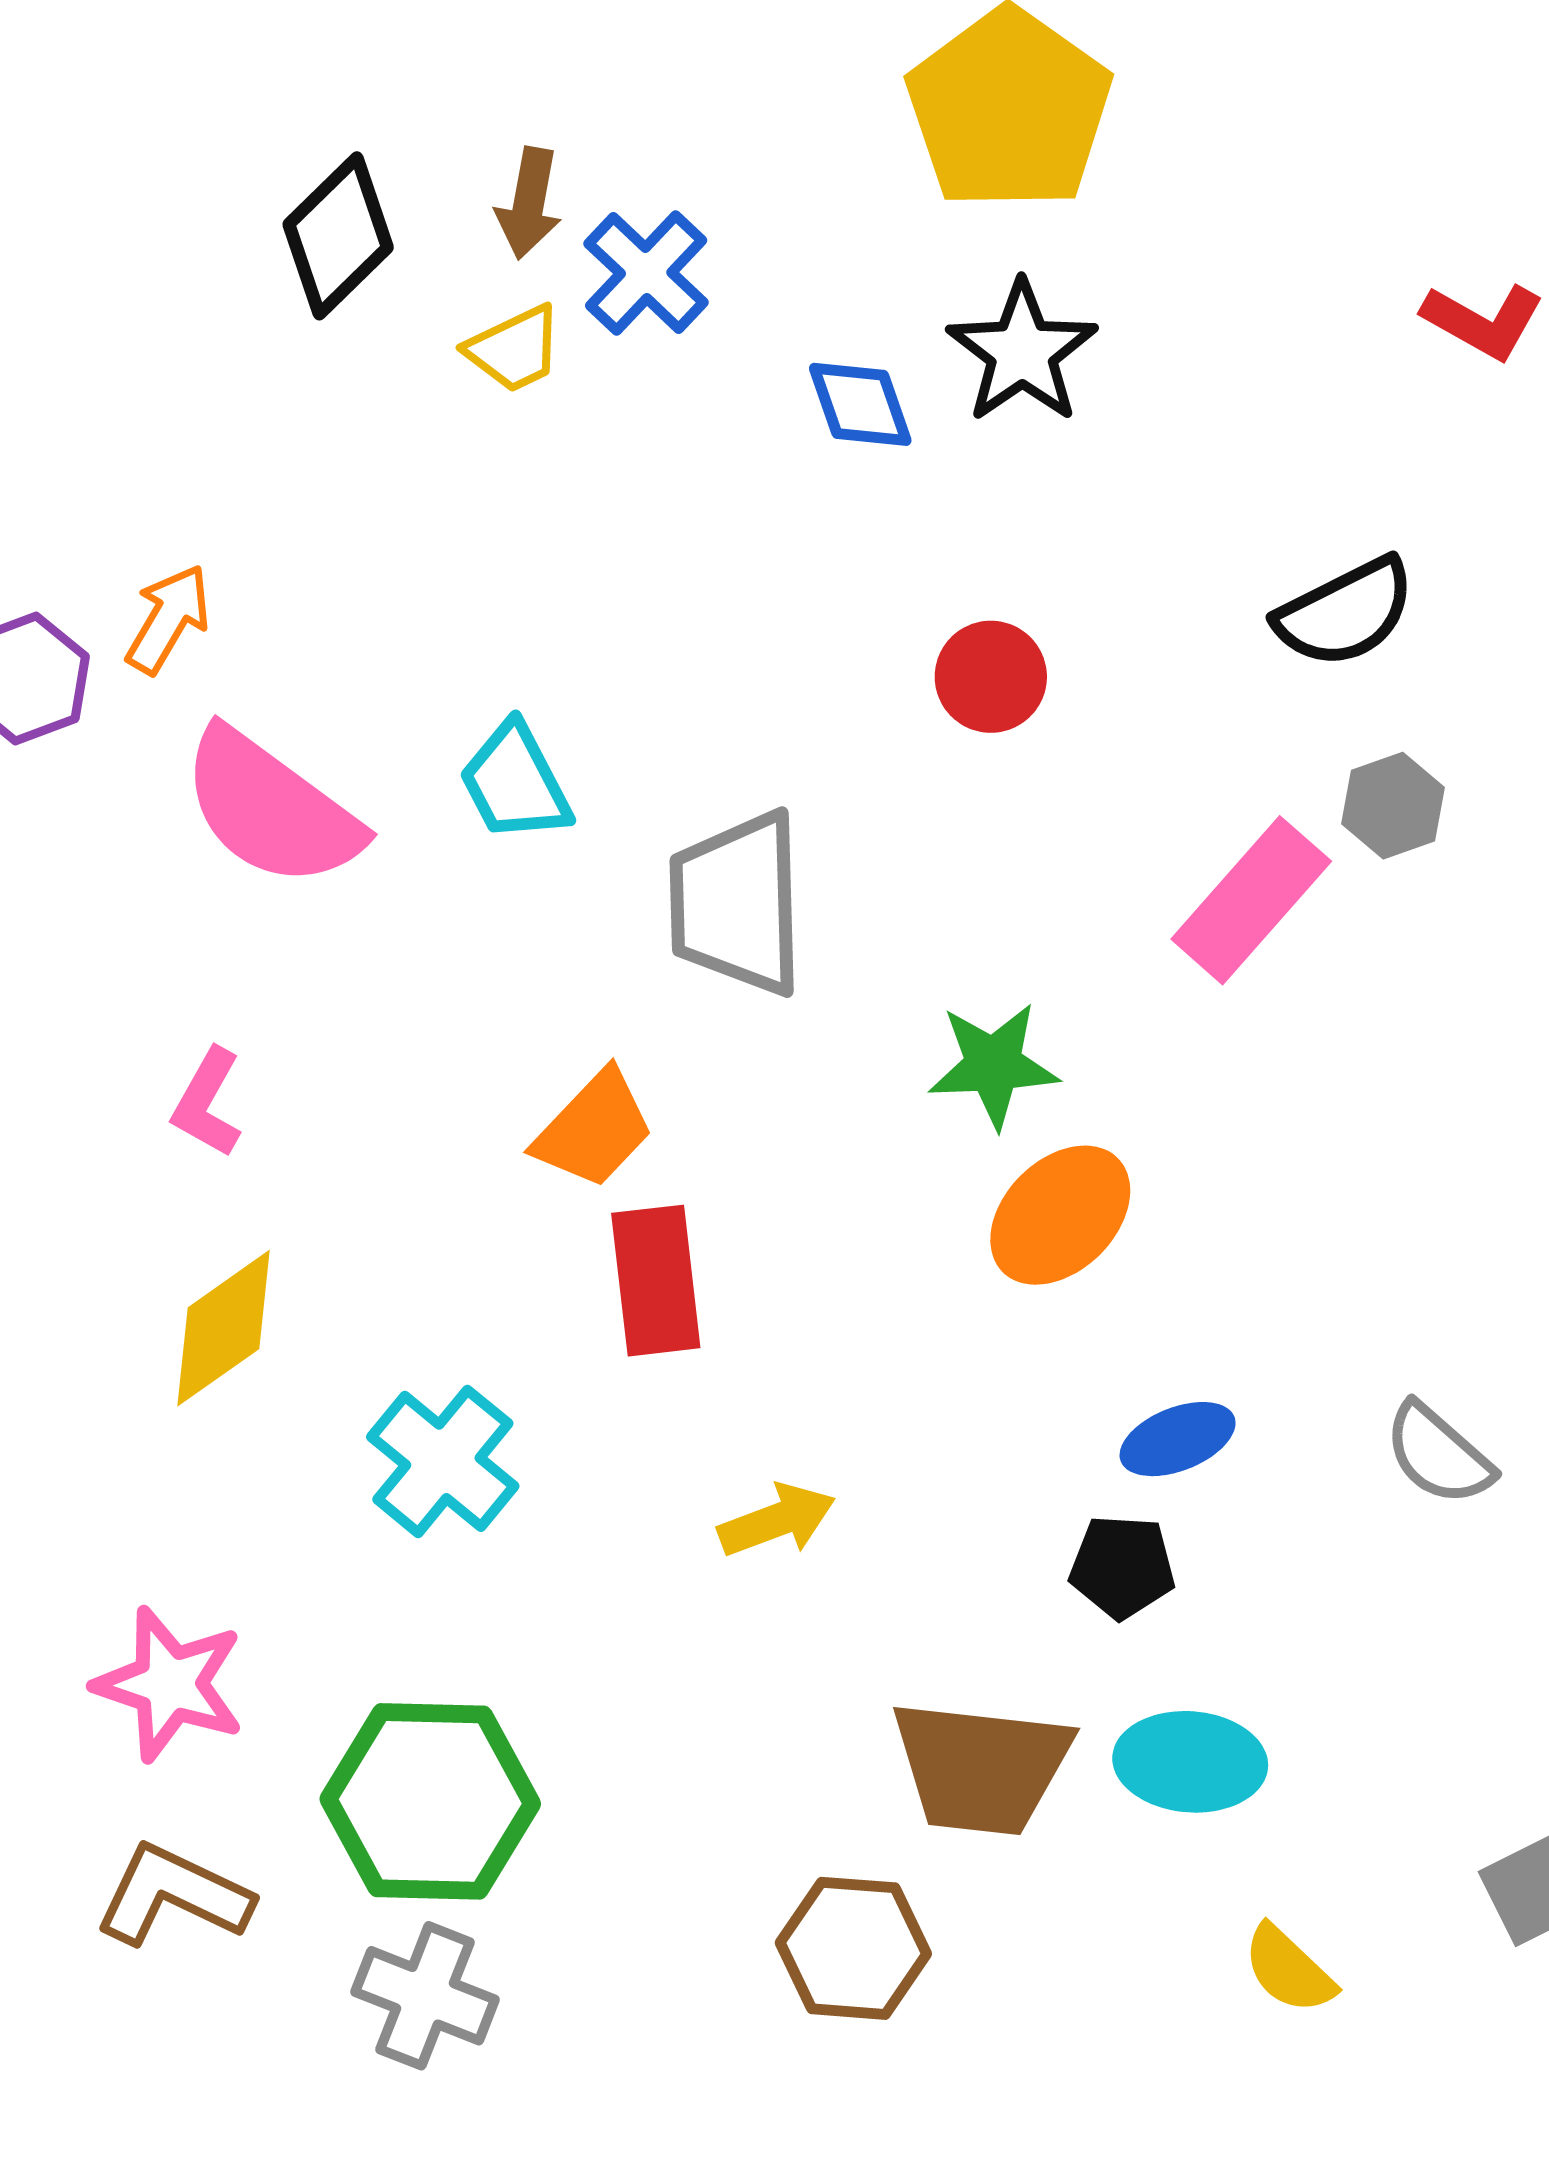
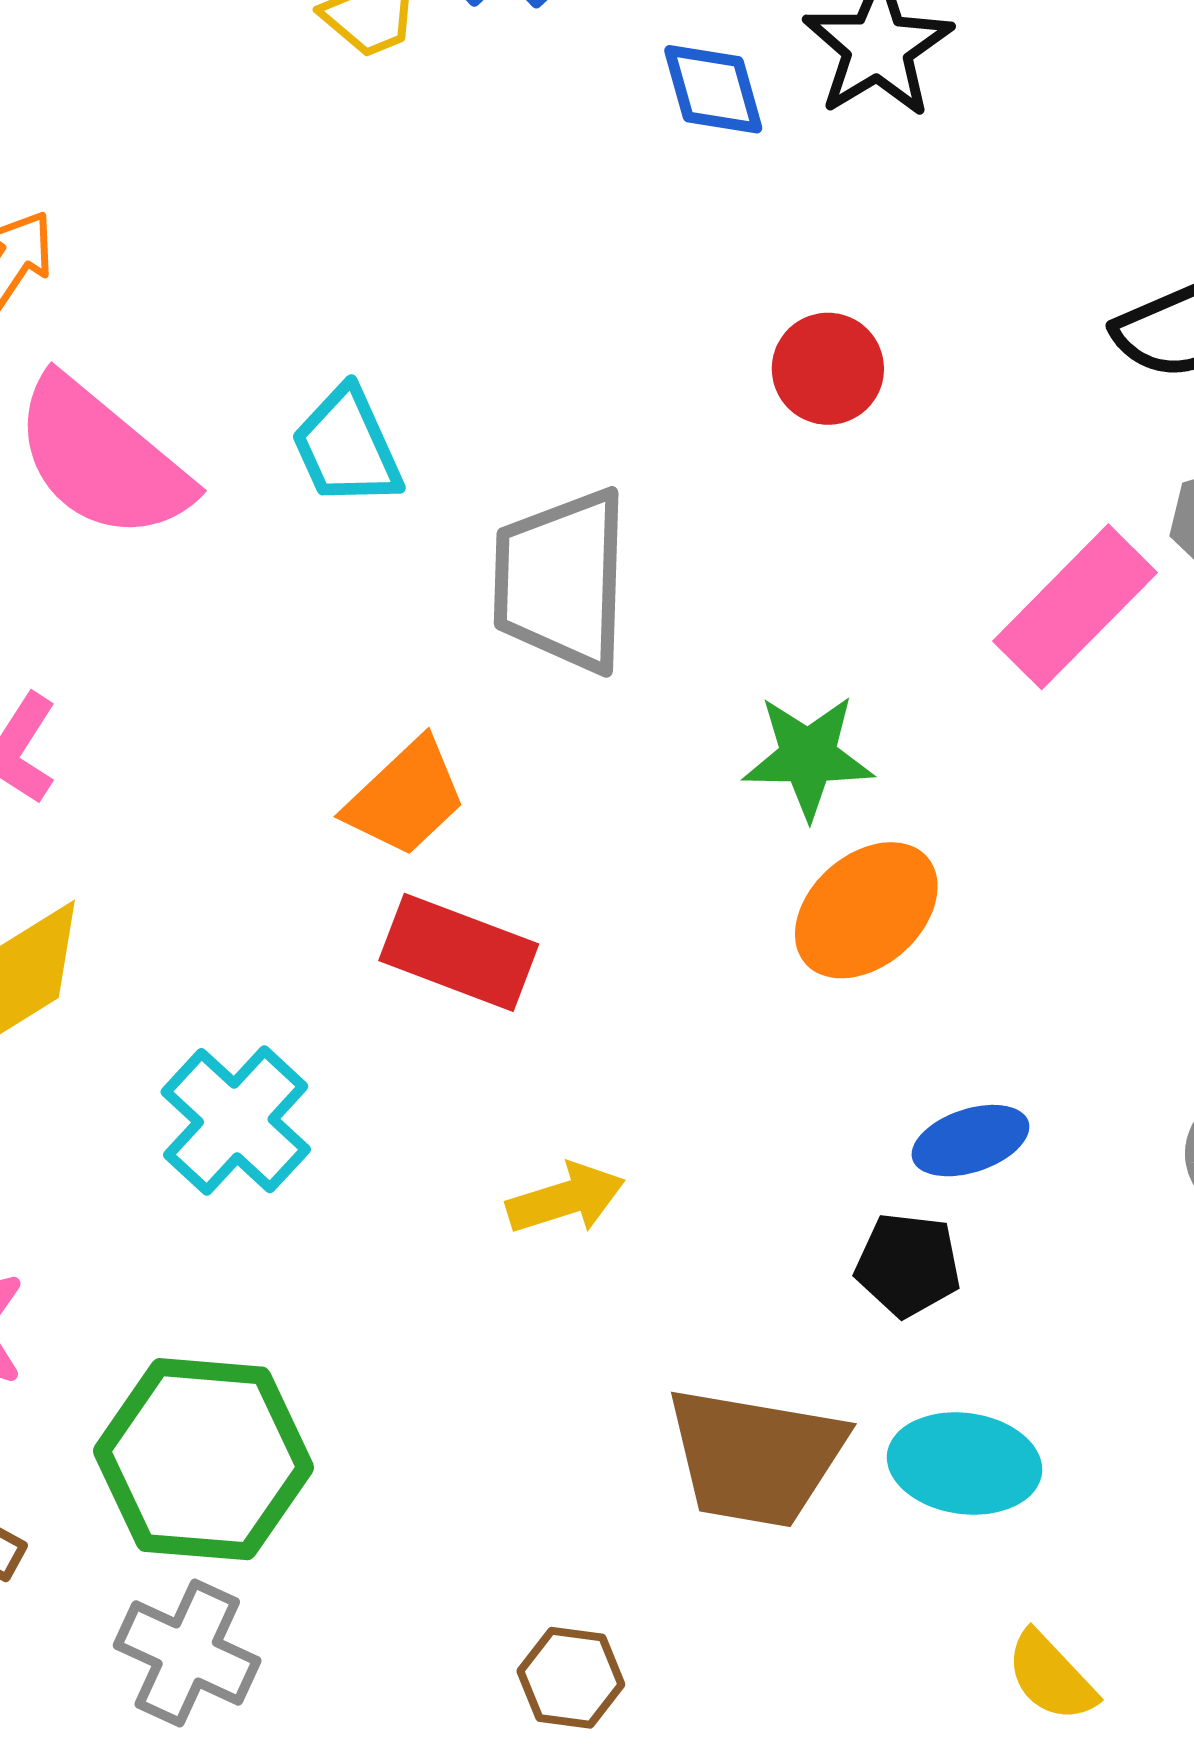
red rectangle: (656, 1281) -> (459, 952), turned -66
brown hexagon: (853, 1948) -> (571, 1678), moved, size x0.7

